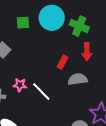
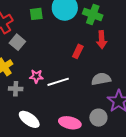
gray semicircle: (78, 79) -> (101, 79), moved
white line: (41, 92) -> (58, 82), turned -60

